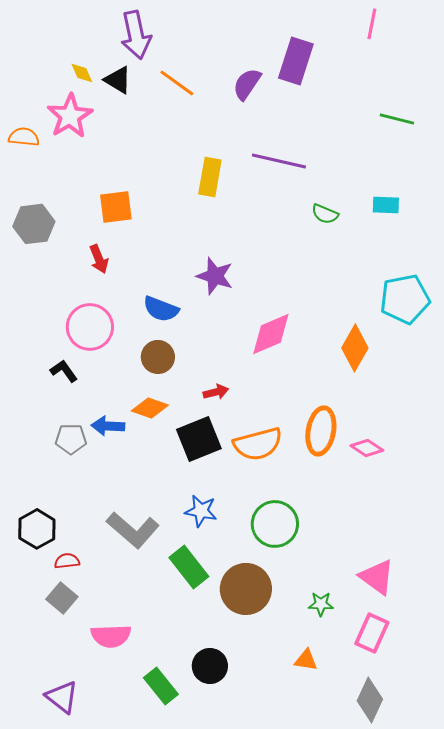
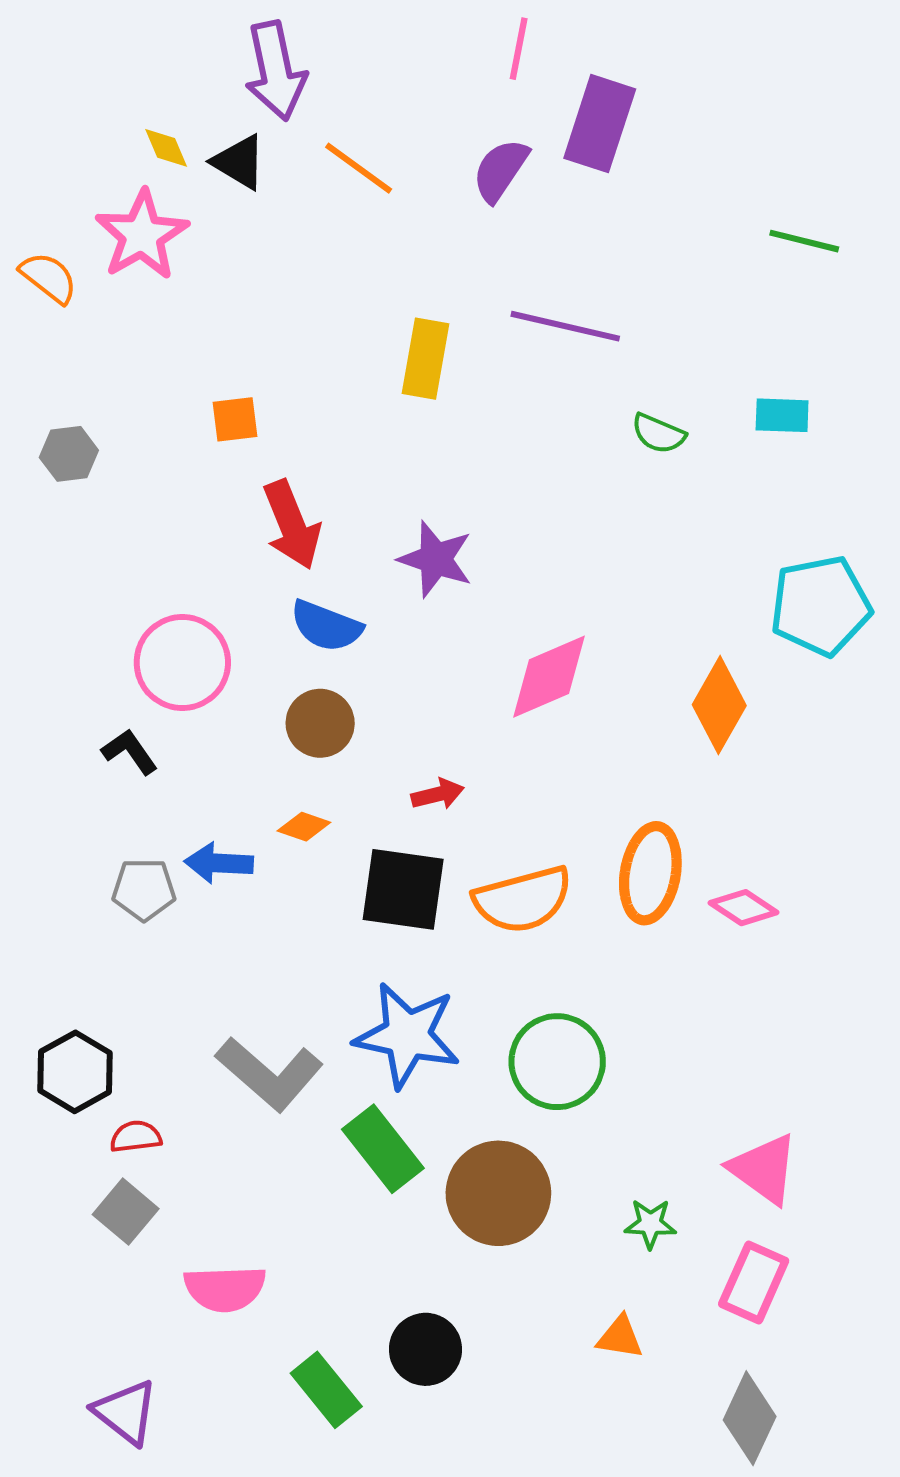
pink line: (372, 24) -> (519, 49), moved
orange semicircle: (24, 137) -> (49, 278), turned 32
orange square: (116, 207) -> (235, 419), size x0.7
gray hexagon: (34, 224) -> (69, 454), size x0.7
red arrow: (99, 259) -> (292, 525), moved, size x1.5
orange diamond: (150, 408) -> (304, 827), size x0.7
black square: (199, 439) -> (403, 889), turned 30
blue star: (201, 511) -> (407, 1035), size x1.6

